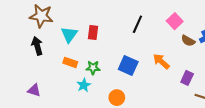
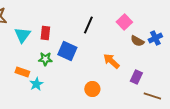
orange rectangle: (70, 62) -> (22, 72), moved
blue square: (128, 66) -> (67, 51), moved
green star: (93, 68) -> (45, 59), moved
orange circle: (117, 98) -> (92, 89), moved

